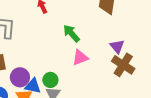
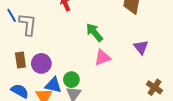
brown cross: (123, 65) -> (154, 87), moved, size x0.7
purple circle: (20, 77) -> (41, 63), moved

